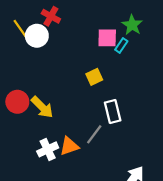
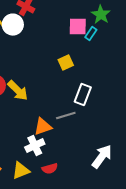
white rectangle: (113, 112) -> (83, 95), turned 35
gray line: (94, 134) -> (66, 116), turned 36
white cross: (48, 149) -> (35, 146), moved

